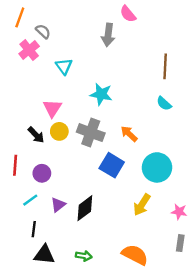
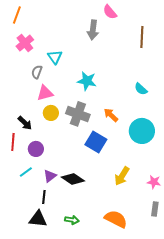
gray semicircle: (43, 31) -> (37, 72), moved, turned -112
brown line: (165, 66) -> (142, 37), moved
pink triangle: (52, 108) -> (45, 93), turned 42
black arrow: (36, 135) -> (25, 123), moved
cyan circle: (157, 167) -> (142, 131), moved
black diamond: (85, 208) -> (73, 179), turned 70
black line: (34, 229) -> (44, 197), moved

